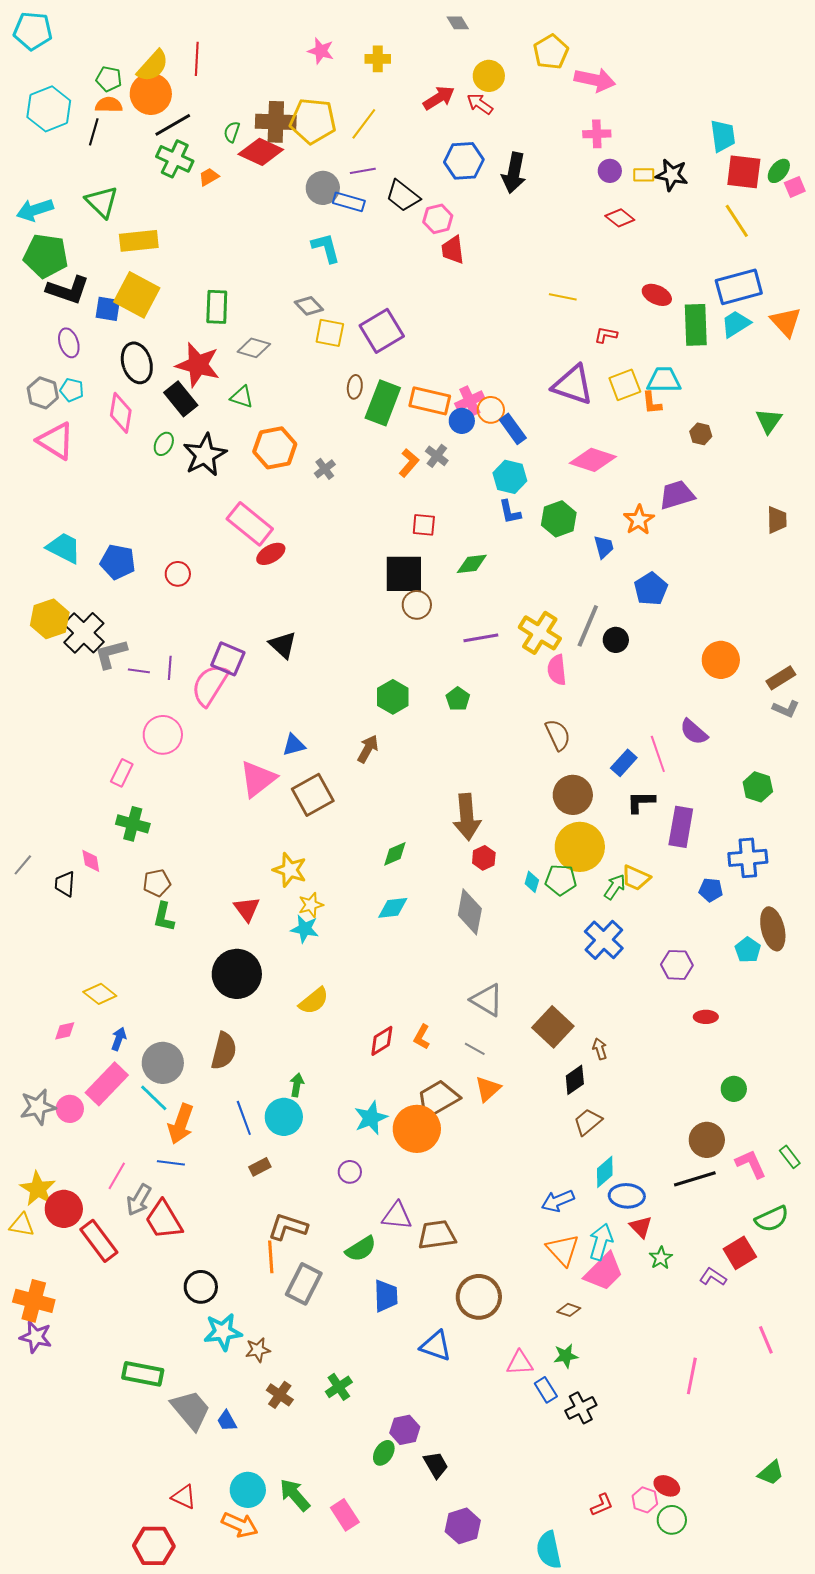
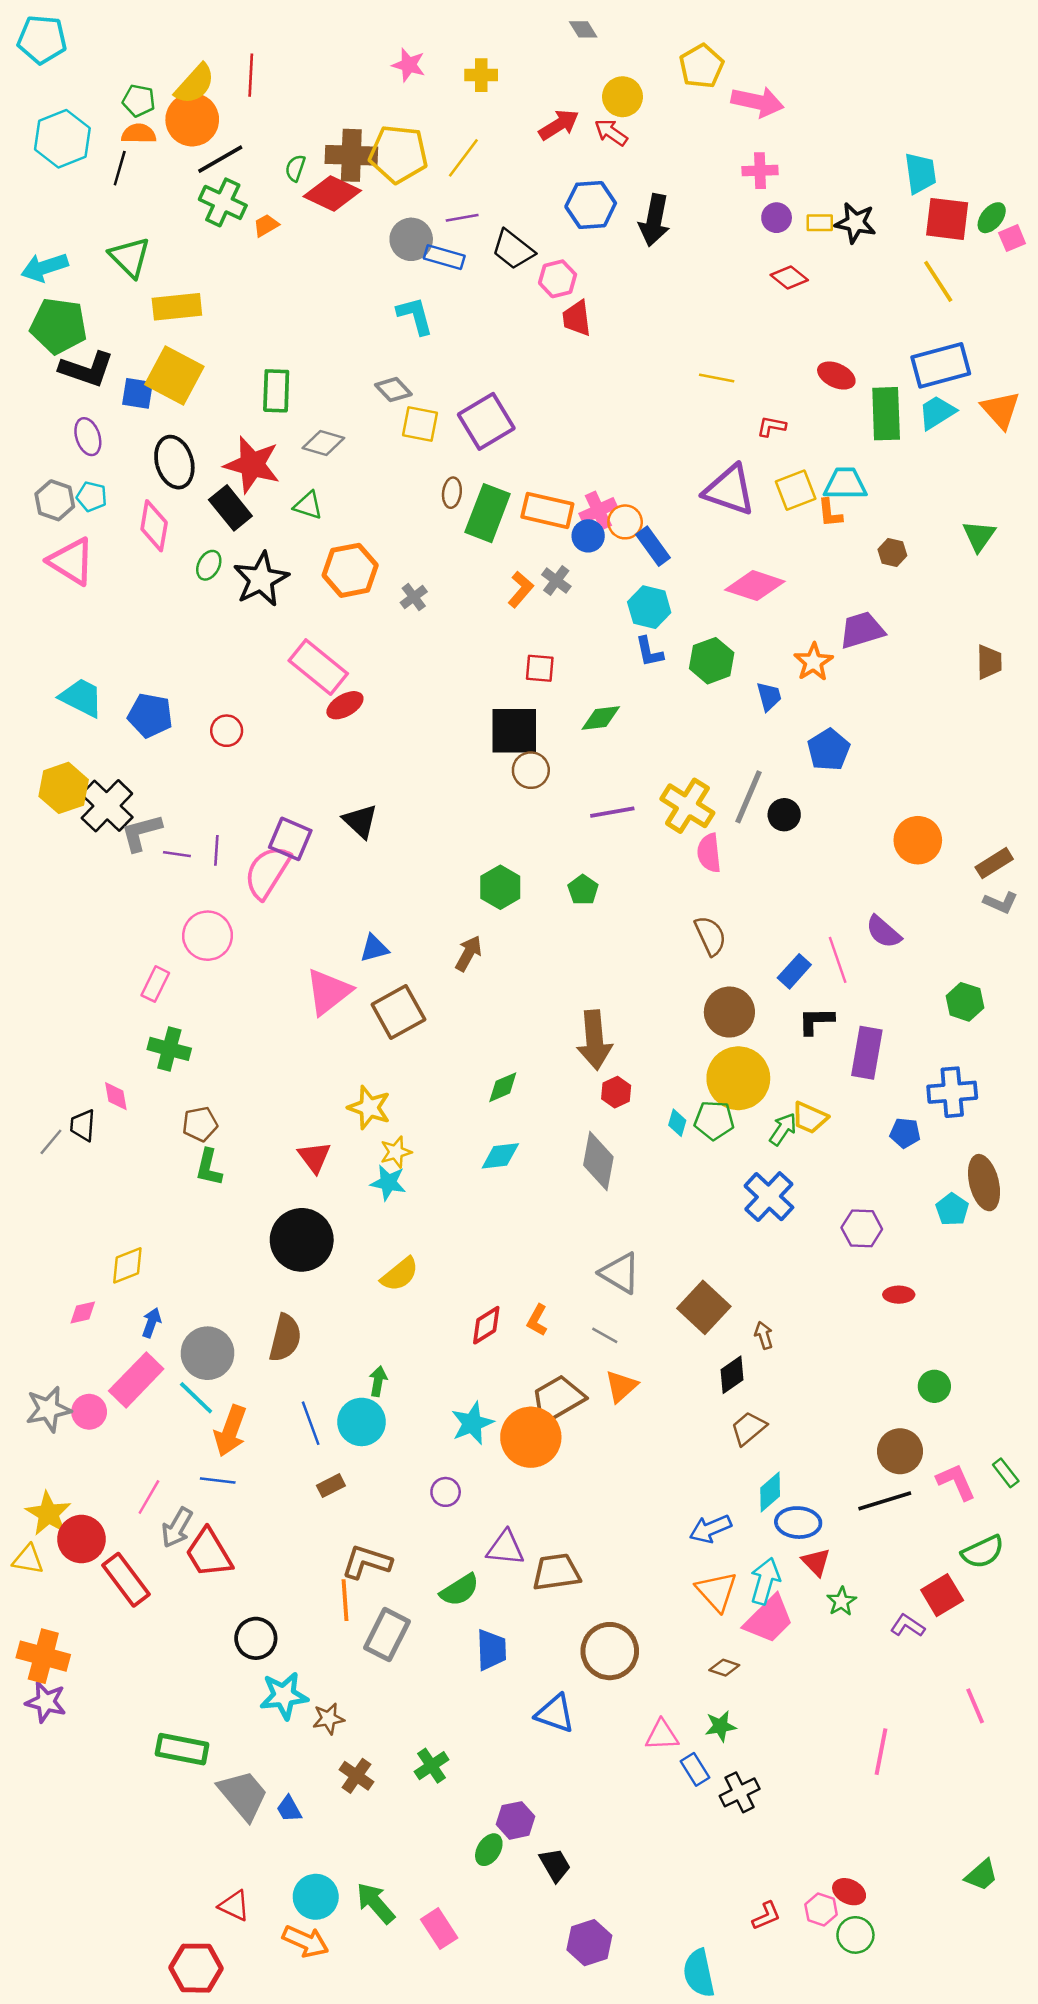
gray line: (23, 865) -> (51, 1142), moved
yellow diamond: (100, 994) -> (127, 1265), turned -60

